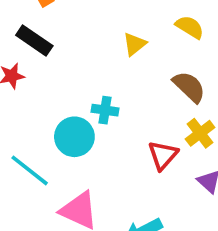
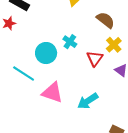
cyan cross: (105, 110) -> (70, 42), moved, turned 32

